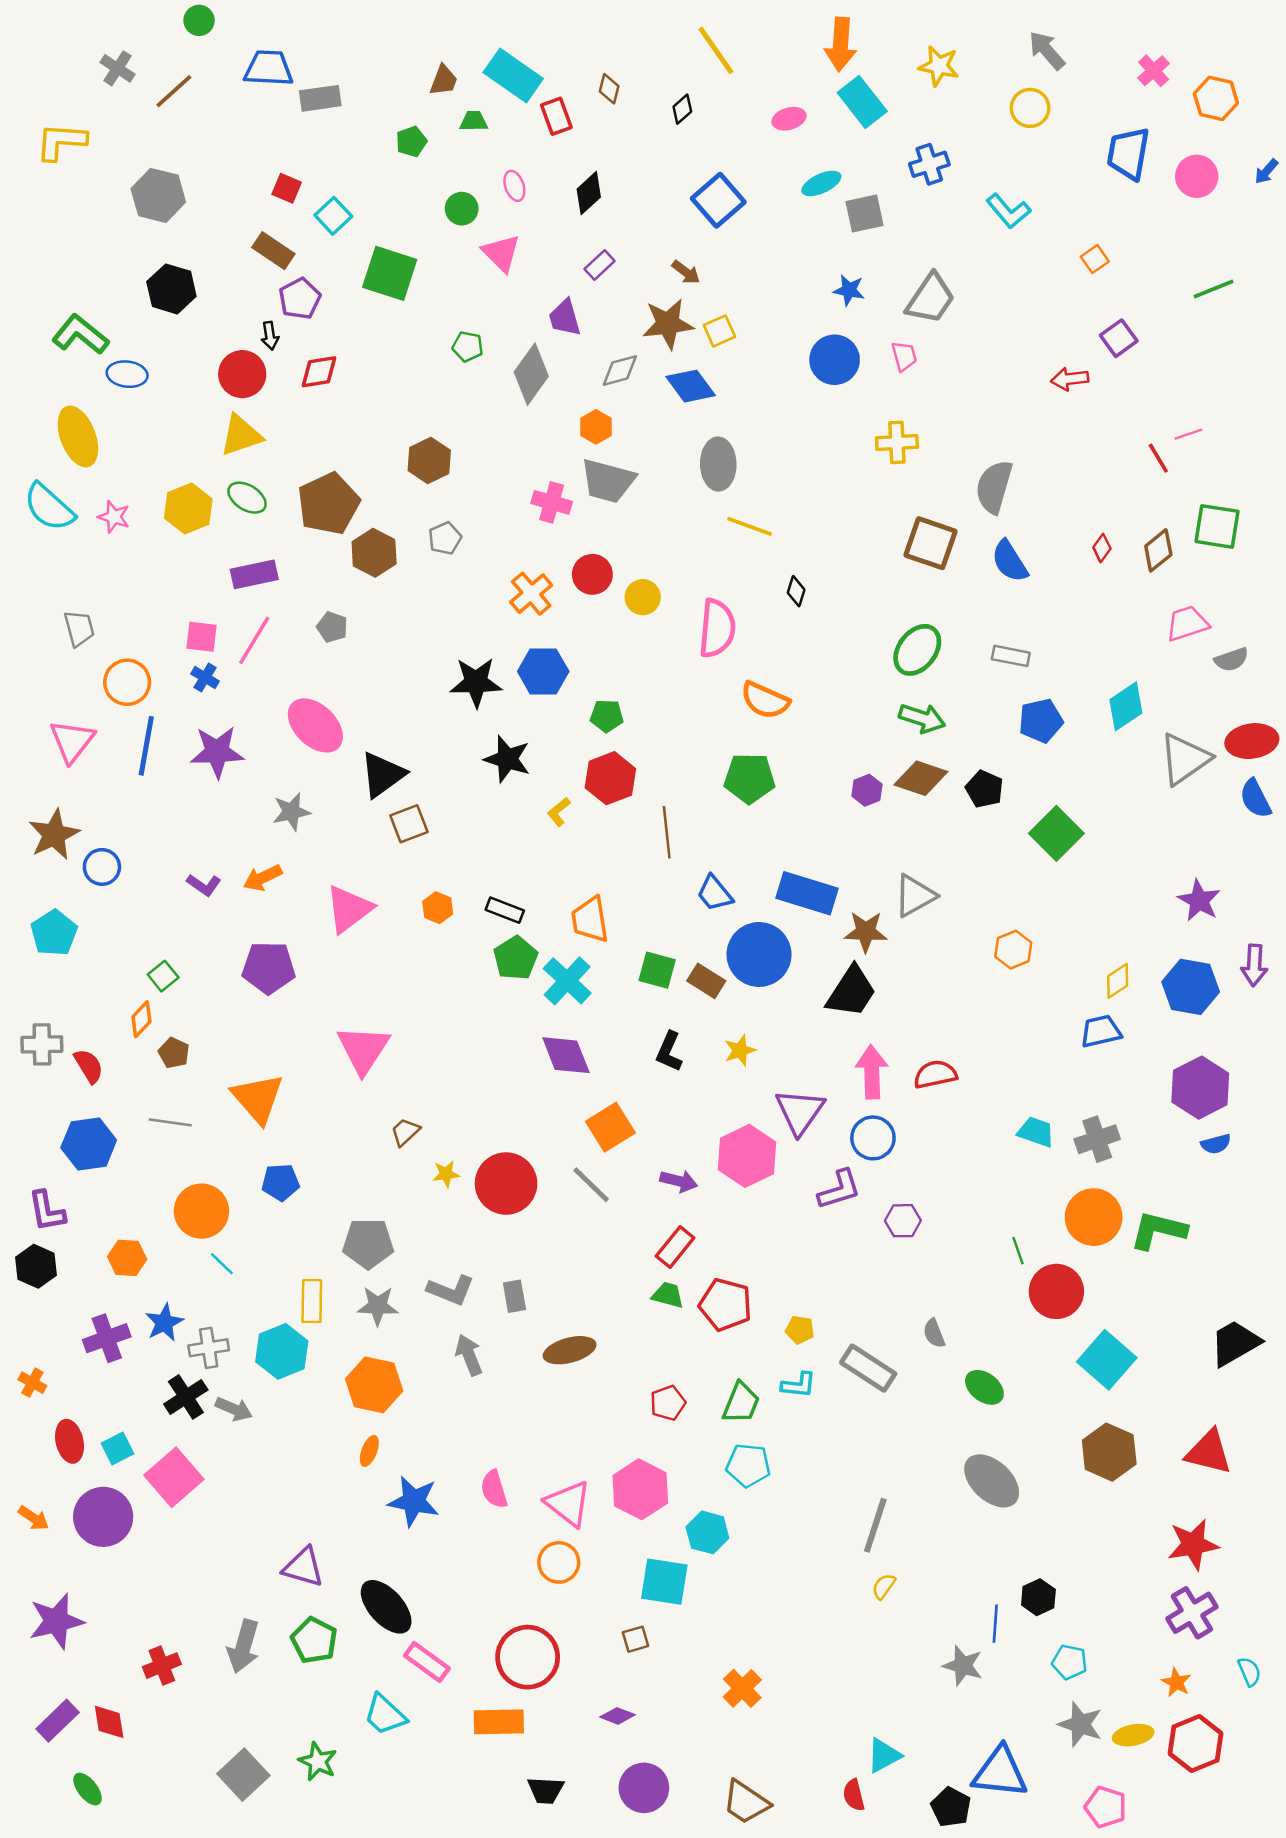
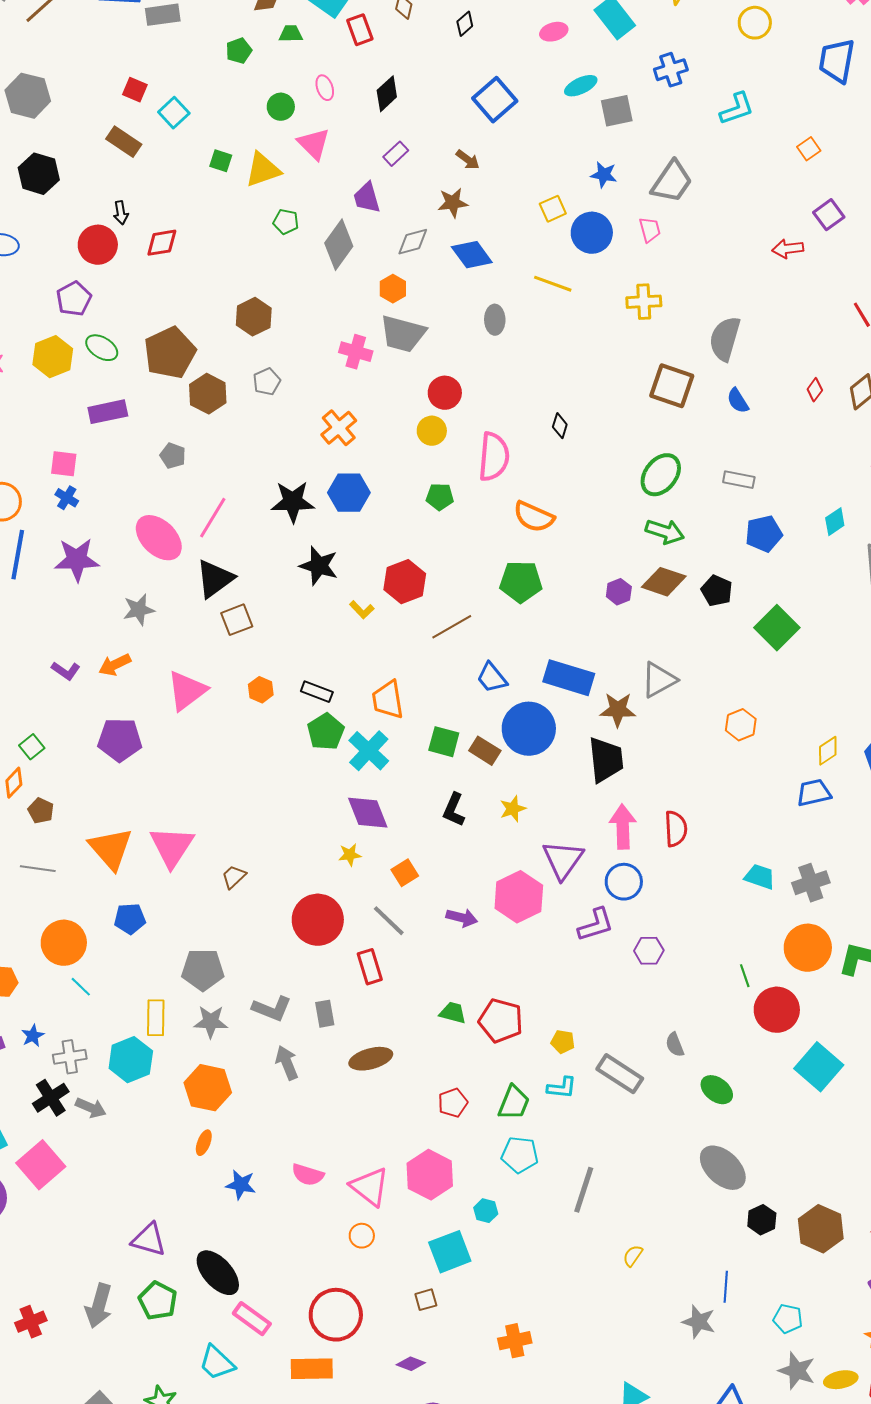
cyan L-shape: (1008, 211) -> (737, 109), turned -69
green square: (390, 273) -> (221, 161), size x0.5
purple pentagon: (300, 299) -> (74, 299), moved
brown star: (668, 324) -> (453, 203), size x0.7
yellow square: (719, 331) -> (553, 209), moved
yellow triangle: (241, 435) -> (263, 170), moved
gray ellipse: (718, 464) -> (495, 320), size x0.7
yellow line: (749, 526) -> (553, 284), moved
blue semicircle: (1010, 561) -> (738, 401), size x0.7
red circle: (592, 574) -> (445, 393), moved
pink line: (254, 640) -> (213, 518), moved
cyan diamond: (1126, 706) -> (835, 522), size x0.7
green pentagon: (607, 716) -> (440, 497), moved
yellow L-shape: (559, 812) -> (362, 610), turned -95
brown line: (667, 832) -> (452, 627), turned 66
black trapezoid: (851, 992) -> (606, 760), turned -39
pink triangle: (363, 1049) -> (172, 847), moved
red semicircle: (935, 1074) -> (676, 829), turned 99
orange square: (610, 1127) -> (405, 873), size x0.7
yellow star: (446, 1174) -> (350, 855), moved
red rectangle: (675, 1247) -> (370, 967), moved, turned -56
blue star: (164, 1323) -> (33, 1036), size x0.7
brown hexagon: (1109, 1452) -> (821, 1229), moved
pink semicircle: (494, 1489) -> (308, 1175), turned -56
blue star: (414, 1501) -> (241, 1185), size x0.7
gray line: (875, 1525) -> (584, 1190), moved
cyan hexagon: (707, 1532) -> (486, 1211), size x0.7
orange circle: (559, 1562) -> (362, 1236), size x0.7
cyan square: (664, 1582) -> (450, 1252), turned -30
black hexagon: (1038, 1597) -> (762, 1220), moved
orange cross: (742, 1688) -> (515, 1341), turned 32

